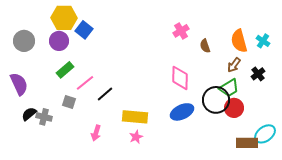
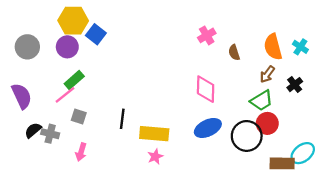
pink line: (85, 83) -> (65, 95), moved
black line: (105, 94) -> (122, 119), moved, turned -42
black circle: (216, 100) -> (247, 136), moved
pink arrow: (96, 133) -> (81, 152), moved

